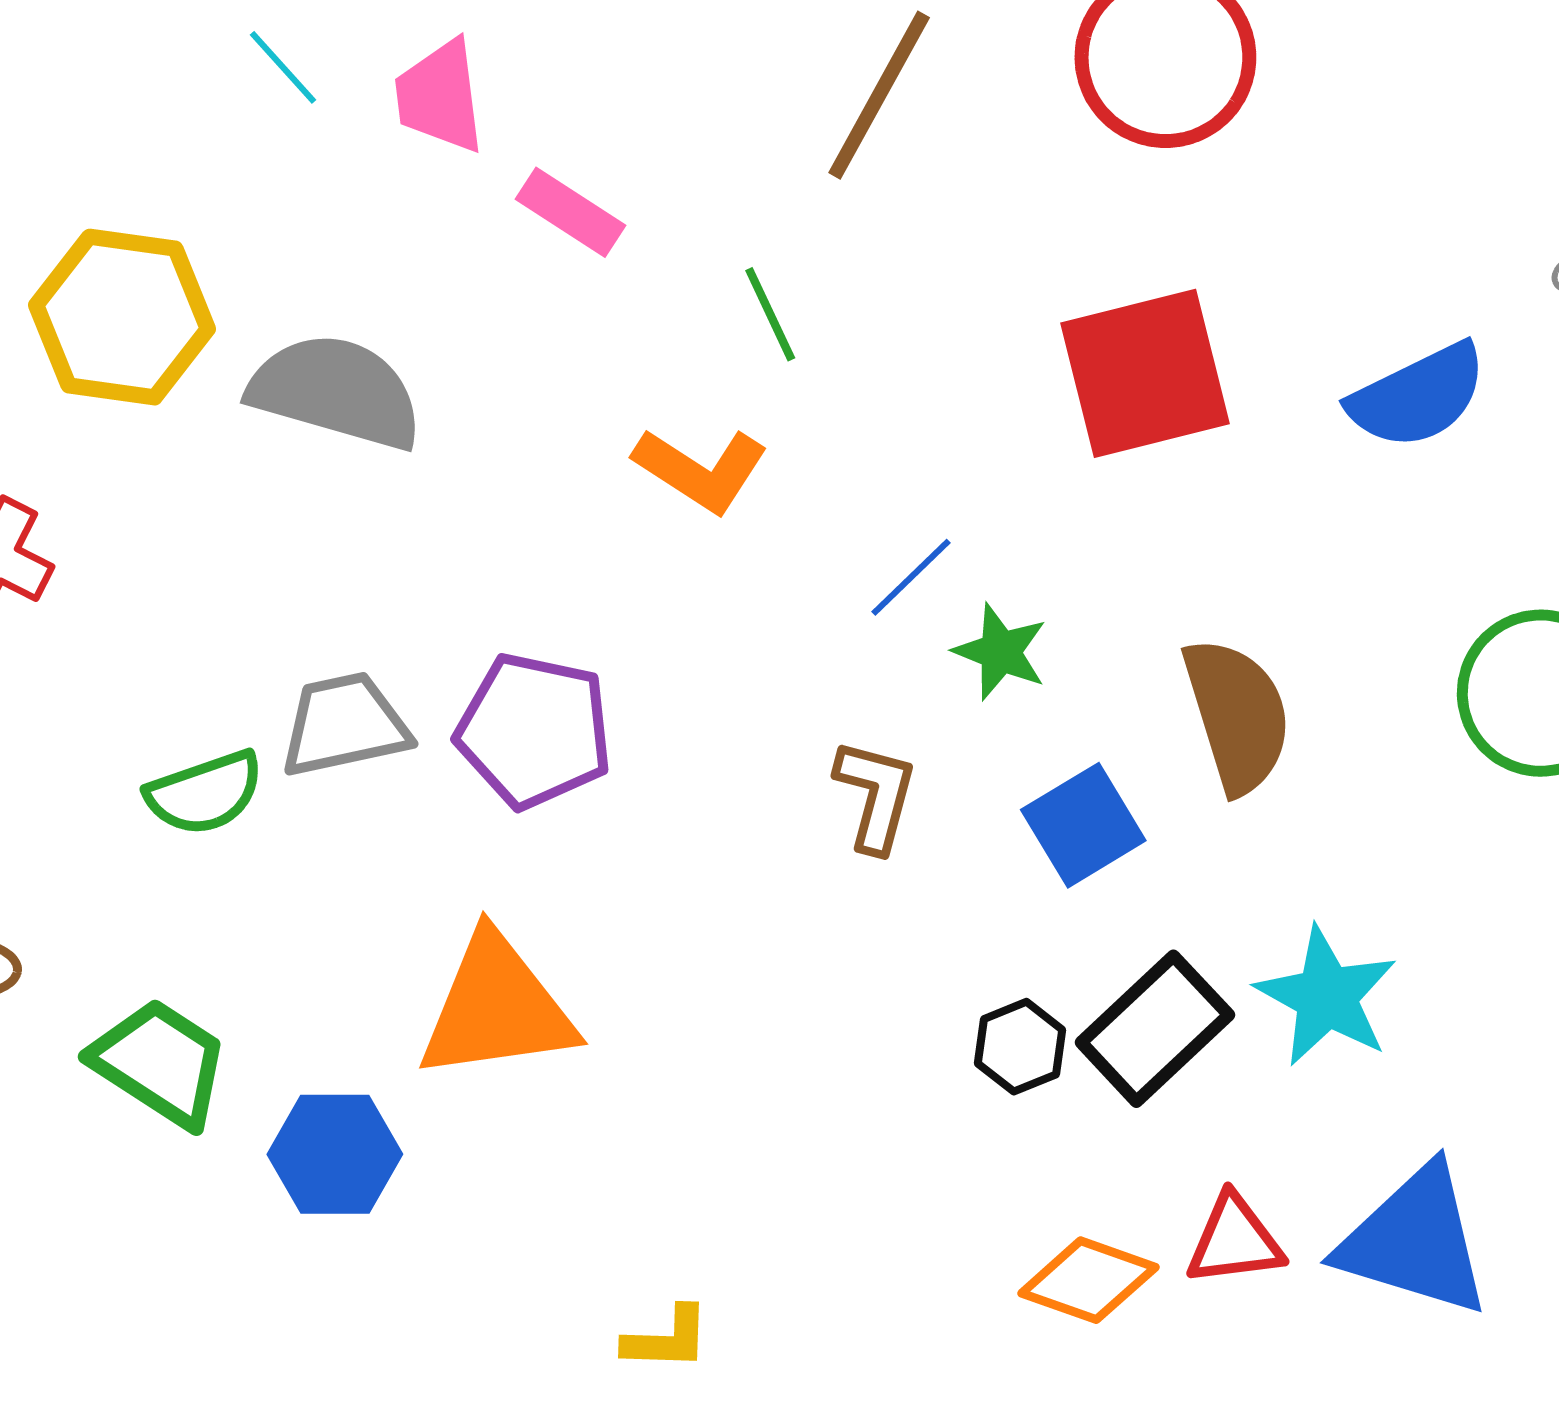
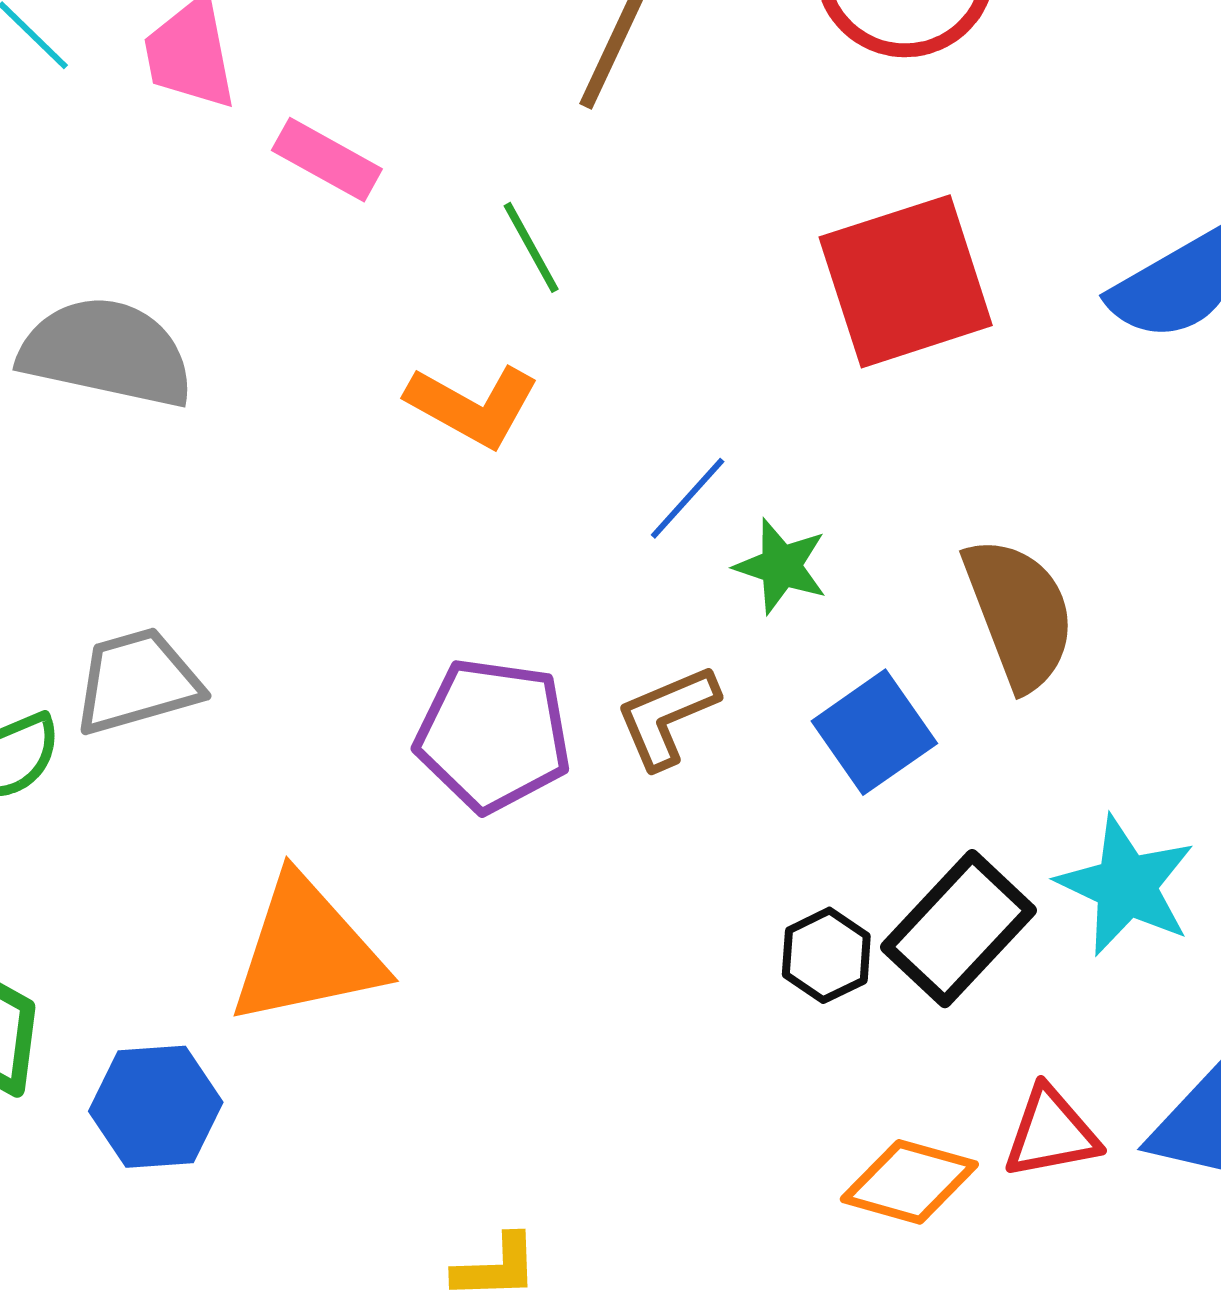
purple pentagon: (534, 731) -> (493, 735), moved
brown L-shape: (876, 795) -> (667, 716), turned -124

